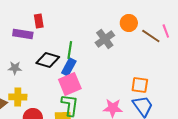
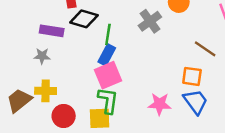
purple rectangle: (23, 34) -> (52, 31), moved
brown line: (151, 36) -> (205, 49), moved
black diamond: (48, 60) -> (84, 19), moved

